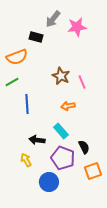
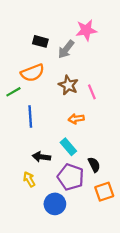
gray arrow: (53, 19) -> (66, 49), moved
orange semicircle: (17, 57) -> (32, 73), moved

